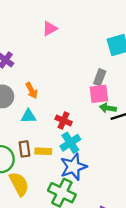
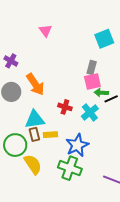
pink triangle: (50, 29) -> (45, 31), turned -32
orange arrow: (32, 90) -> (35, 84), size x1.6
cyan triangle: (28, 116) -> (35, 119), moved, size x1.5
cyan cross: (70, 143) -> (90, 112), moved

